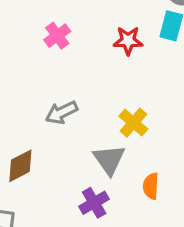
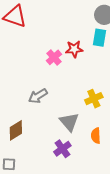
pink cross: (57, 36) -> (54, 57), moved
yellow cross: (133, 123) -> (94, 99), moved, turned 30

